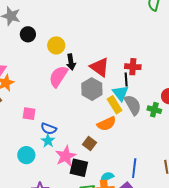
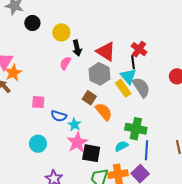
red cross: (133, 67) -> (139, 49), turned 35
pink semicircle: (58, 76) -> (65, 63), size x0.6
green cross: (154, 110) -> (136, 129), moved, size x1.5
orange semicircle: (107, 124) -> (104, 112), moved, turned -102
cyan star: (48, 141) -> (74, 125), moved
brown square: (89, 144) -> (89, 98), moved
cyan semicircle: (107, 177) -> (121, 146), moved

